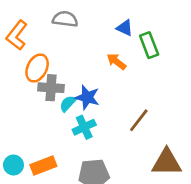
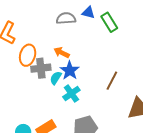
gray semicircle: (65, 19) -> (66, 18), moved
orange arrow: (116, 61) -> (62, 53), moved
blue star: (87, 97) -> (70, 70), turned 30

